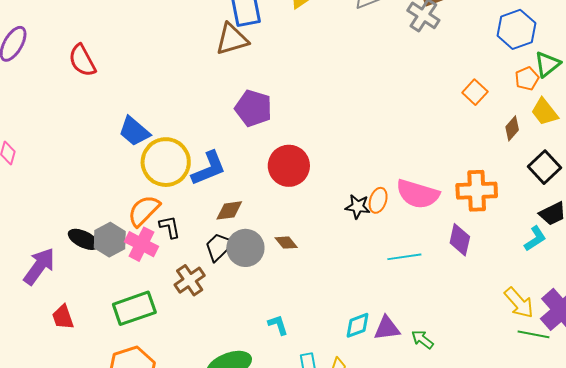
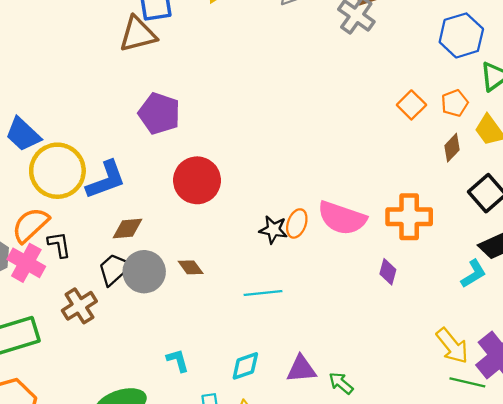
orange pentagon: (527, 79) -> (455, 103), moved
purple diamond: (460, 240) -> (388, 272), size x0.7
cyan line: (404, 257) -> (263, 293), moved
cyan diamond: (357, 325) -> (245, 366), moved

